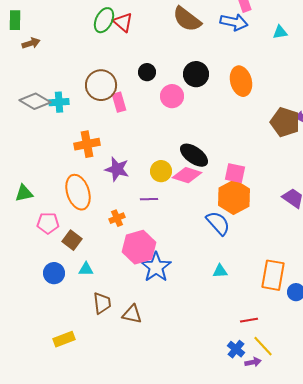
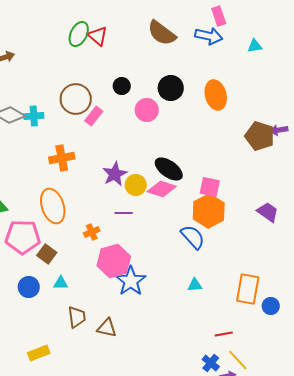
pink rectangle: (119, 102) -> (94, 116), turned 54
purple star: (117, 169) -> (115, 174), moved, turned 30
pink pentagon: (48, 223) -> (23, 237), size x1.6

